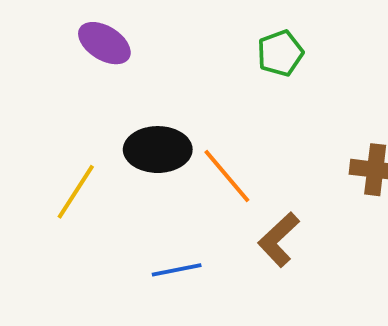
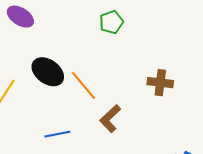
black ellipse: (158, 150) -> (48, 72), turned 36

